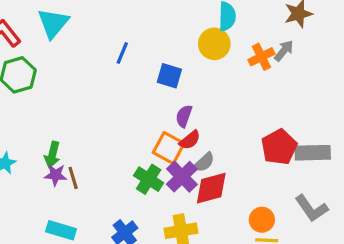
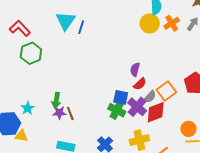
cyan triangle: (53, 23) -> (66, 21), moved
blue line: (122, 53) -> (81, 27), moved
orange cross: (261, 57) -> (172, 23), moved
blue square: (169, 76) -> (121, 97), moved
orange square: (169, 148) -> (166, 91), moved, turned 30

